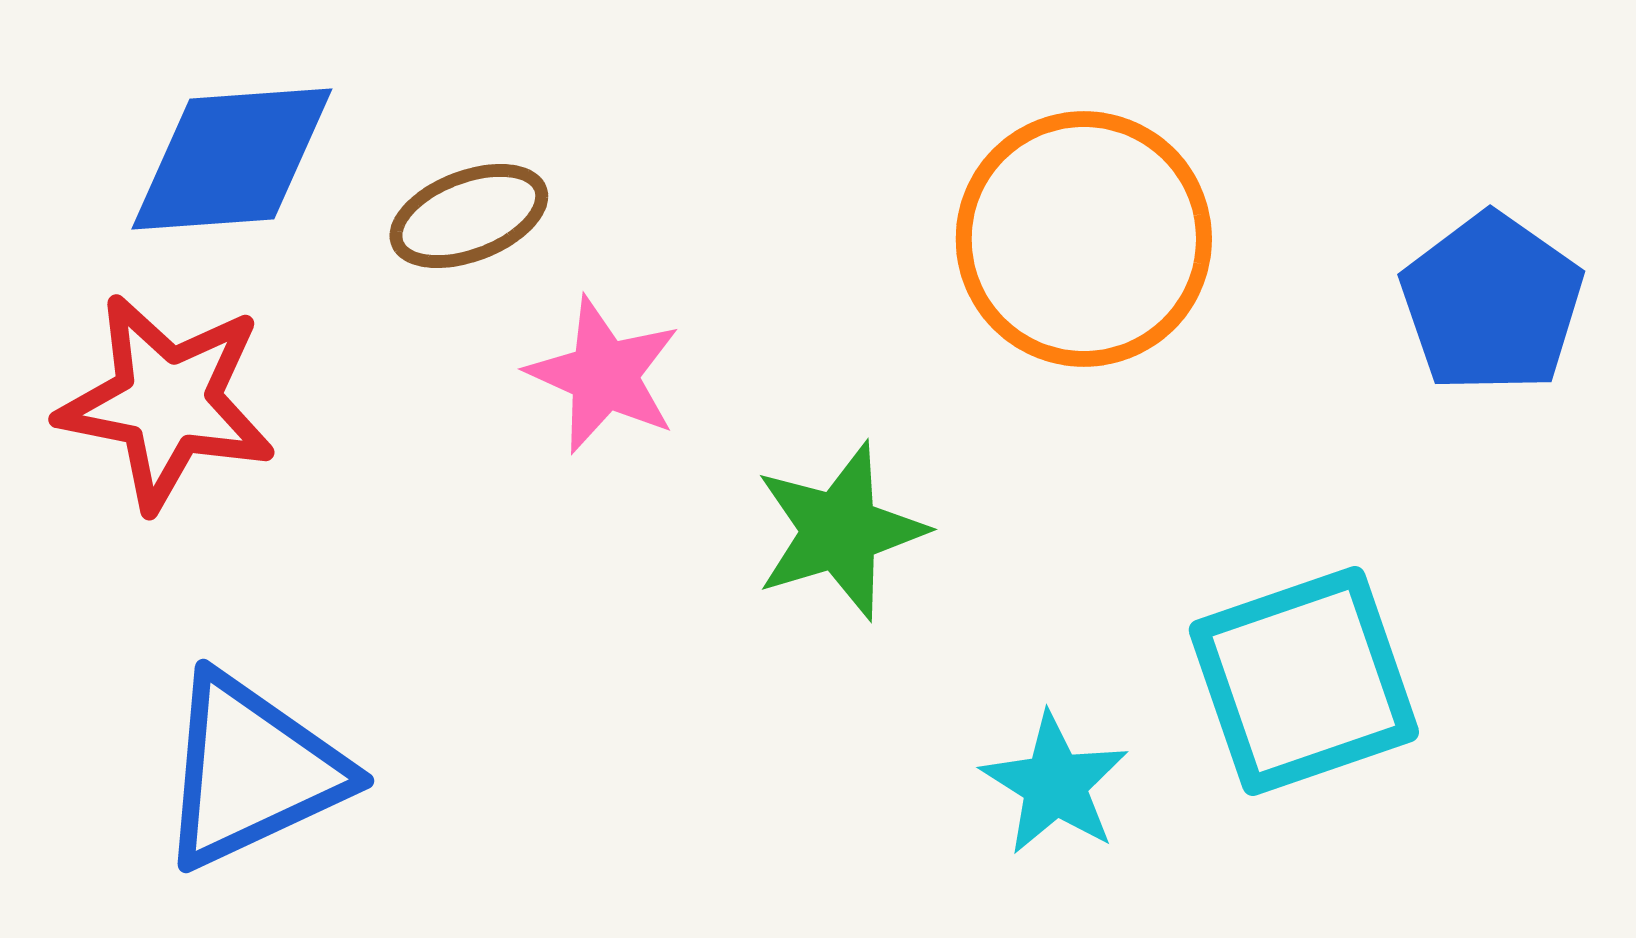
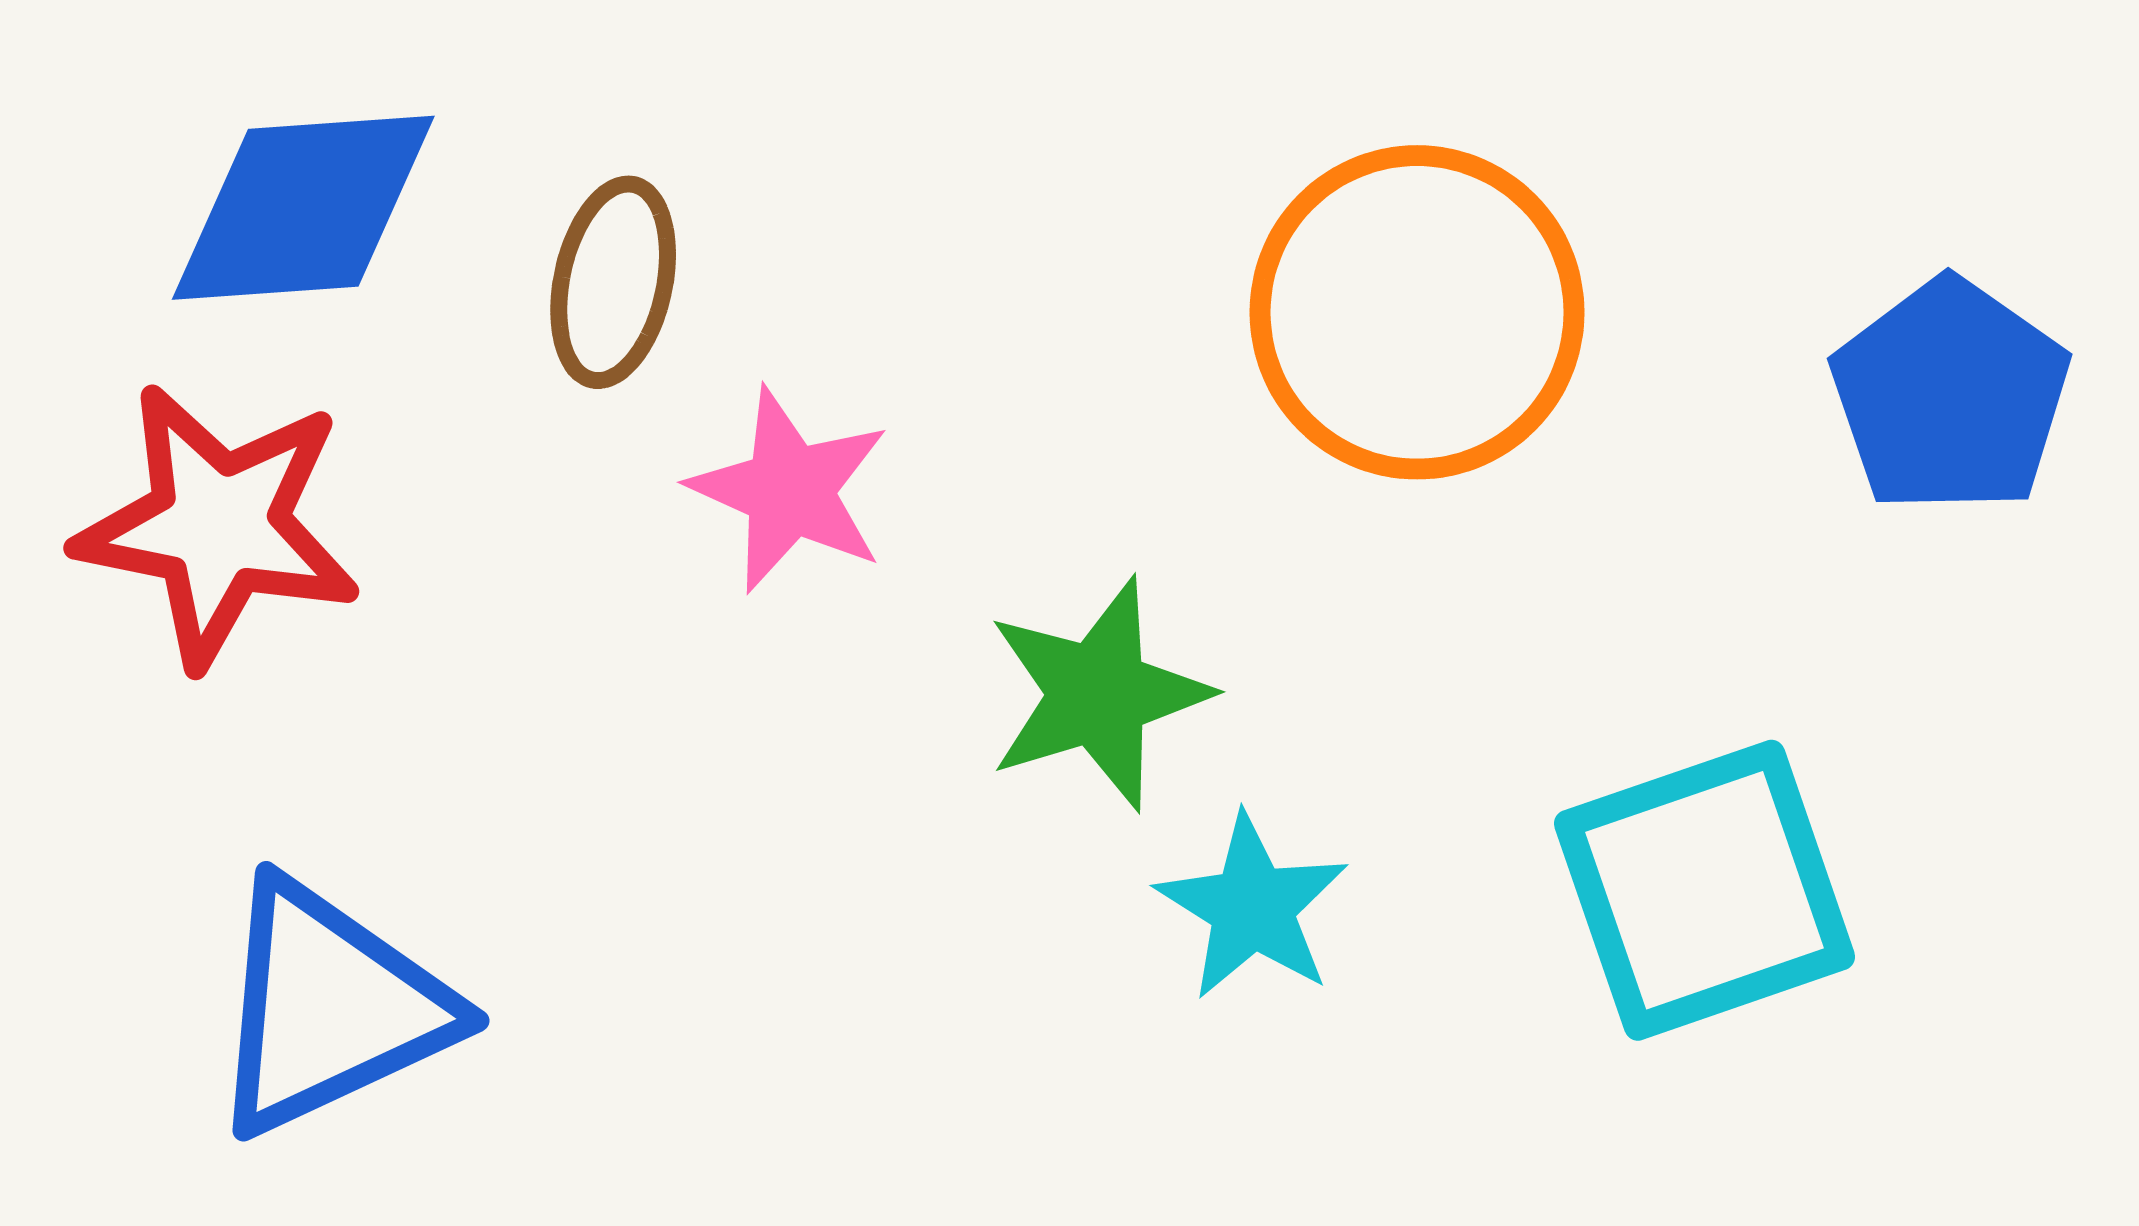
brown ellipse: (469, 216) -> (613, 282), turned -57
cyan star: (1055, 784) -> (1252, 907), moved

